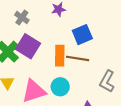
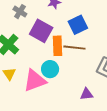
purple square: (28, 46) -> (41, 31), moved
cyan circle: (60, 87) -> (50, 69), moved

